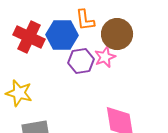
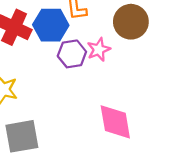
brown circle: (117, 34) -> (131, 22), moved

